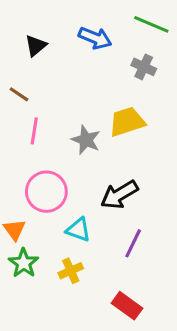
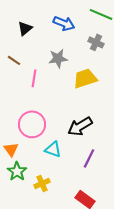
pink line: (34, 131) -> (34, 78), moved
gray star: (86, 140) -> (58, 58), moved, turned -30
yellow cross: (71, 271) -> (42, 183), moved

